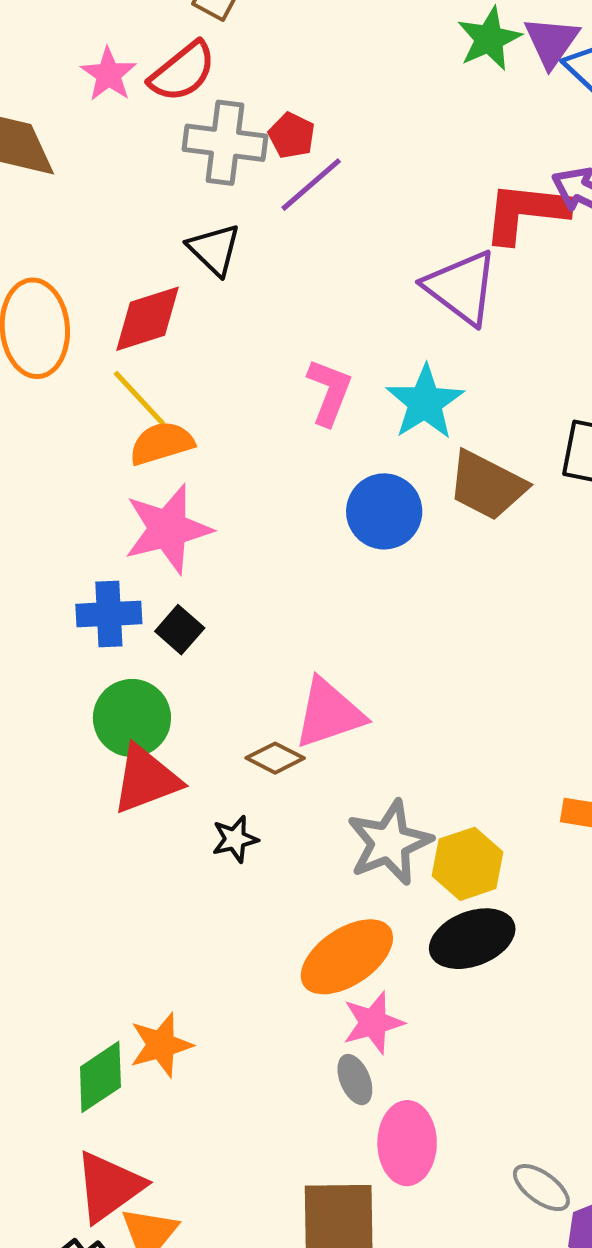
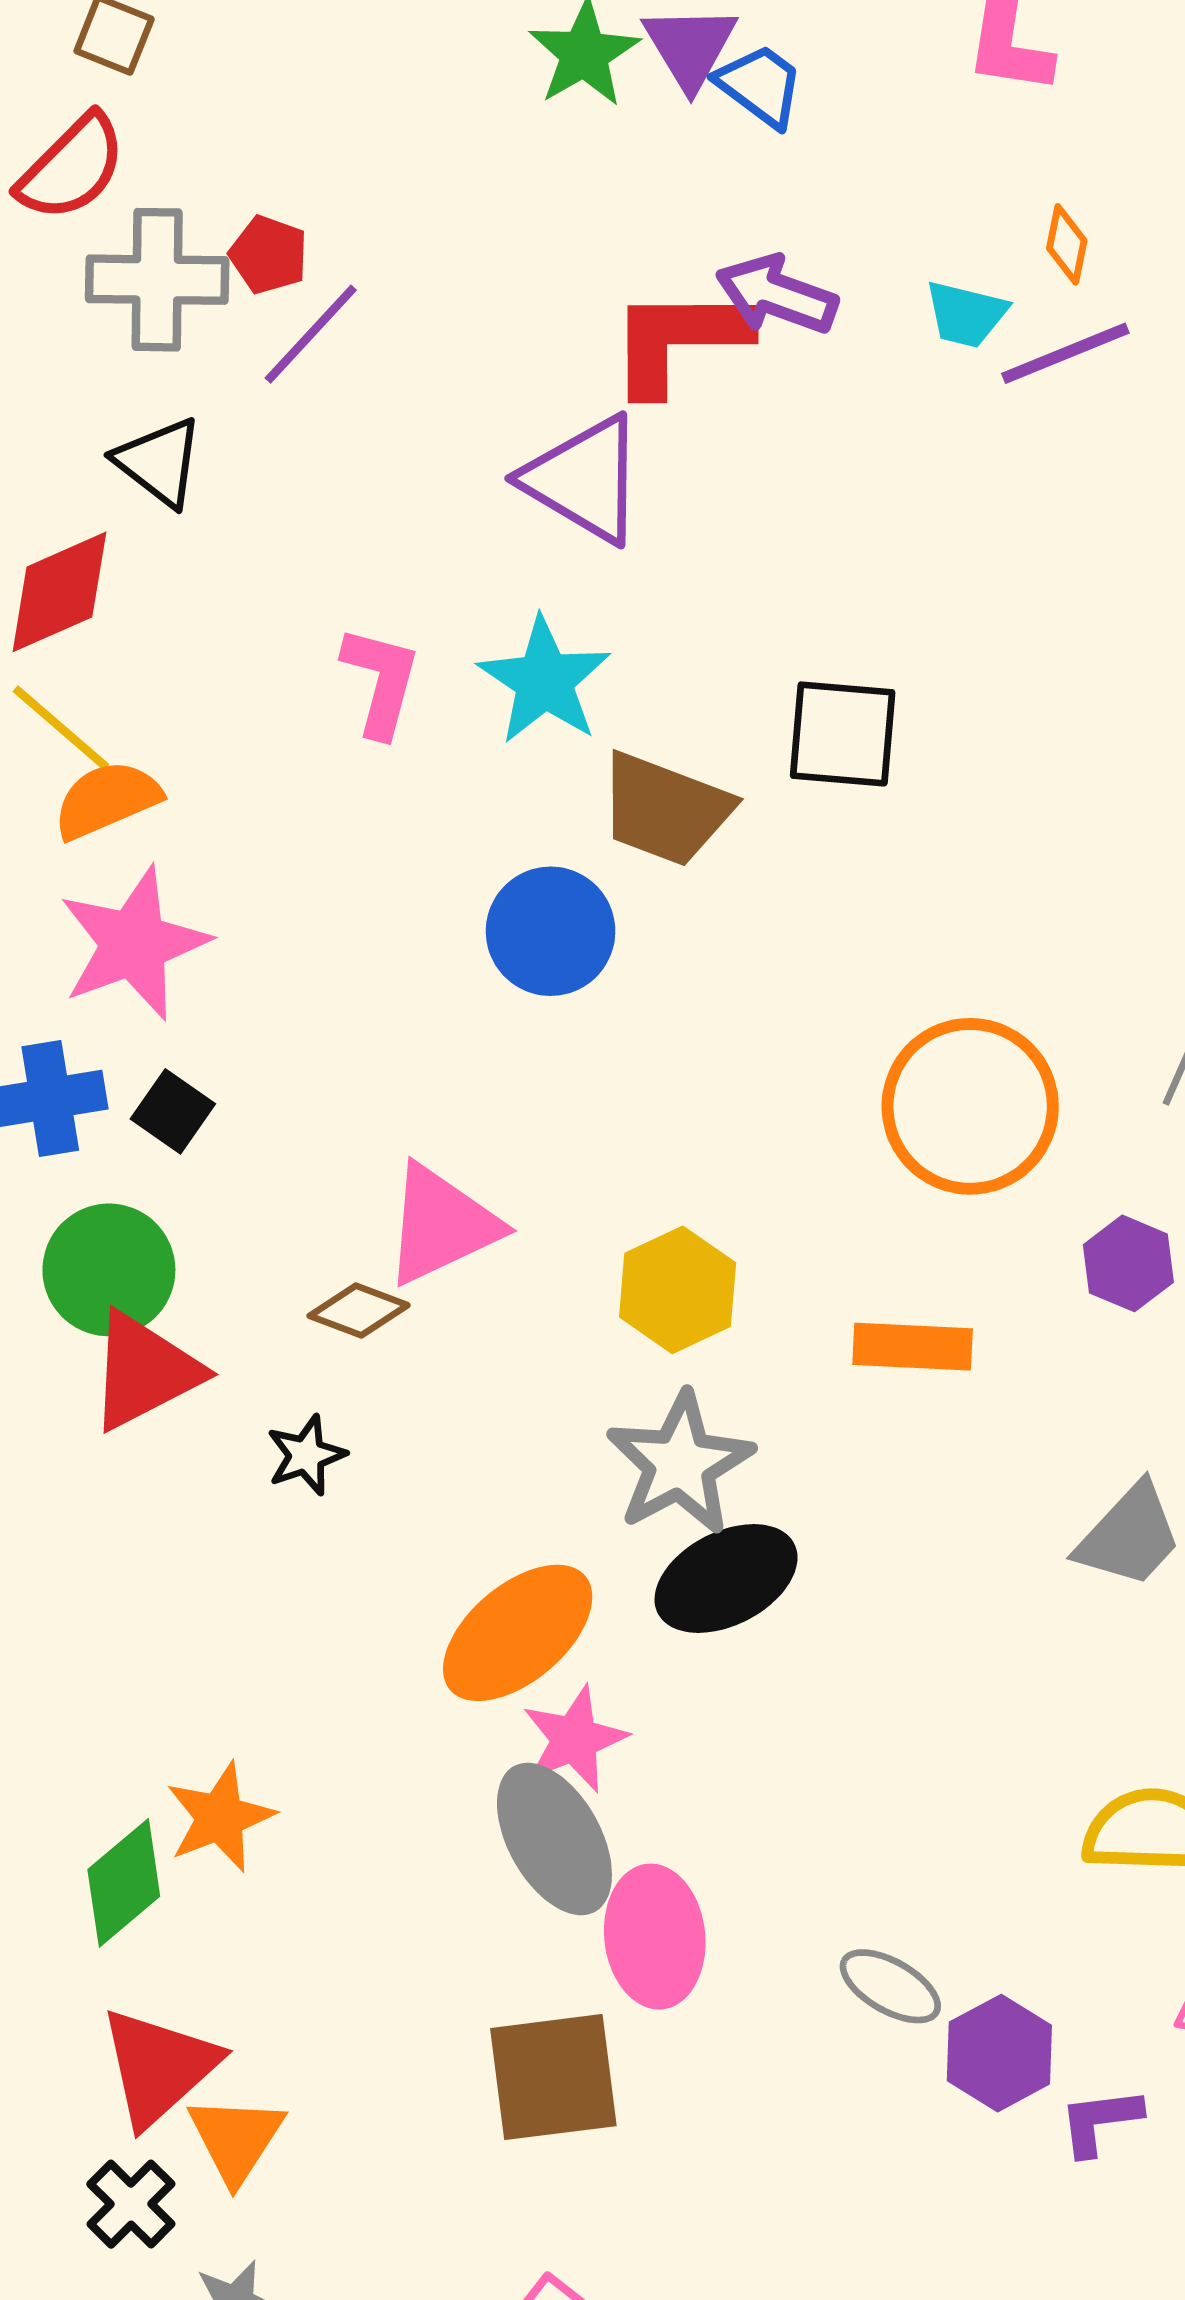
blue circle: (384, 511) -> (551, 931), moved
gray star: (389, 843) -> (680, 1464), moved
yellow hexagon: (467, 864) -> (678, 1290), moved
gray ellipse: (355, 1080) -> (554, 1839), size x1.8

